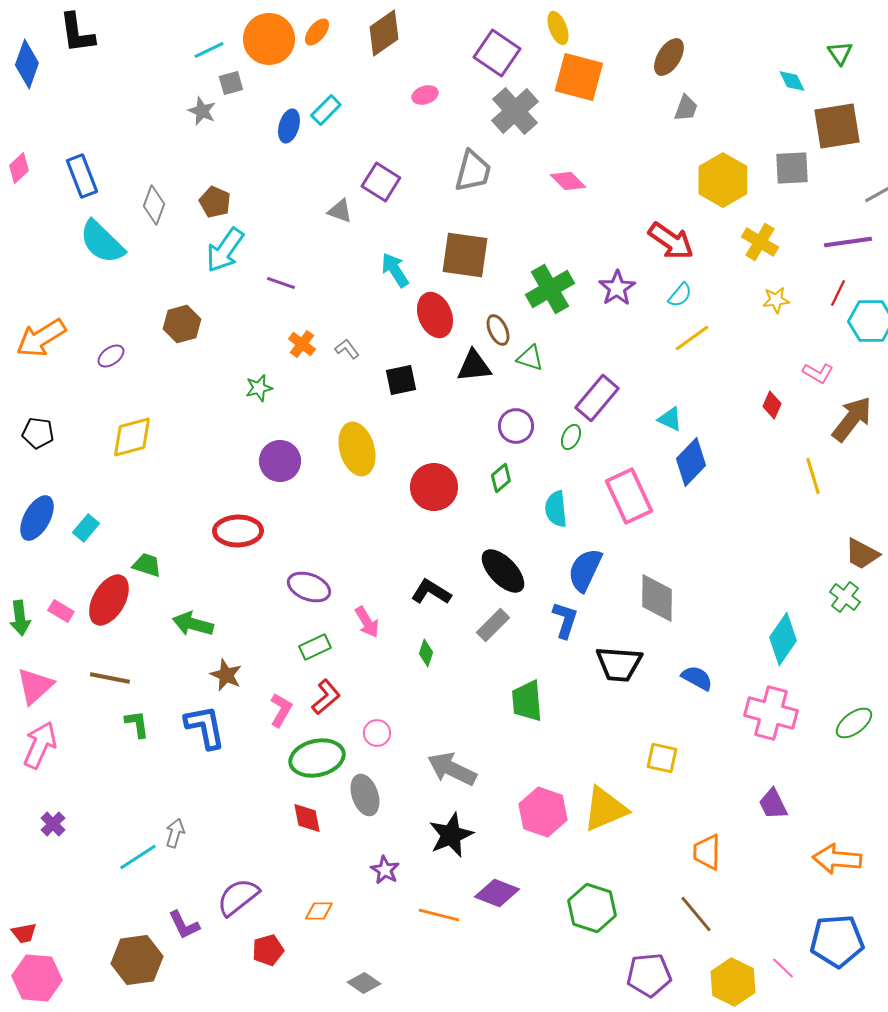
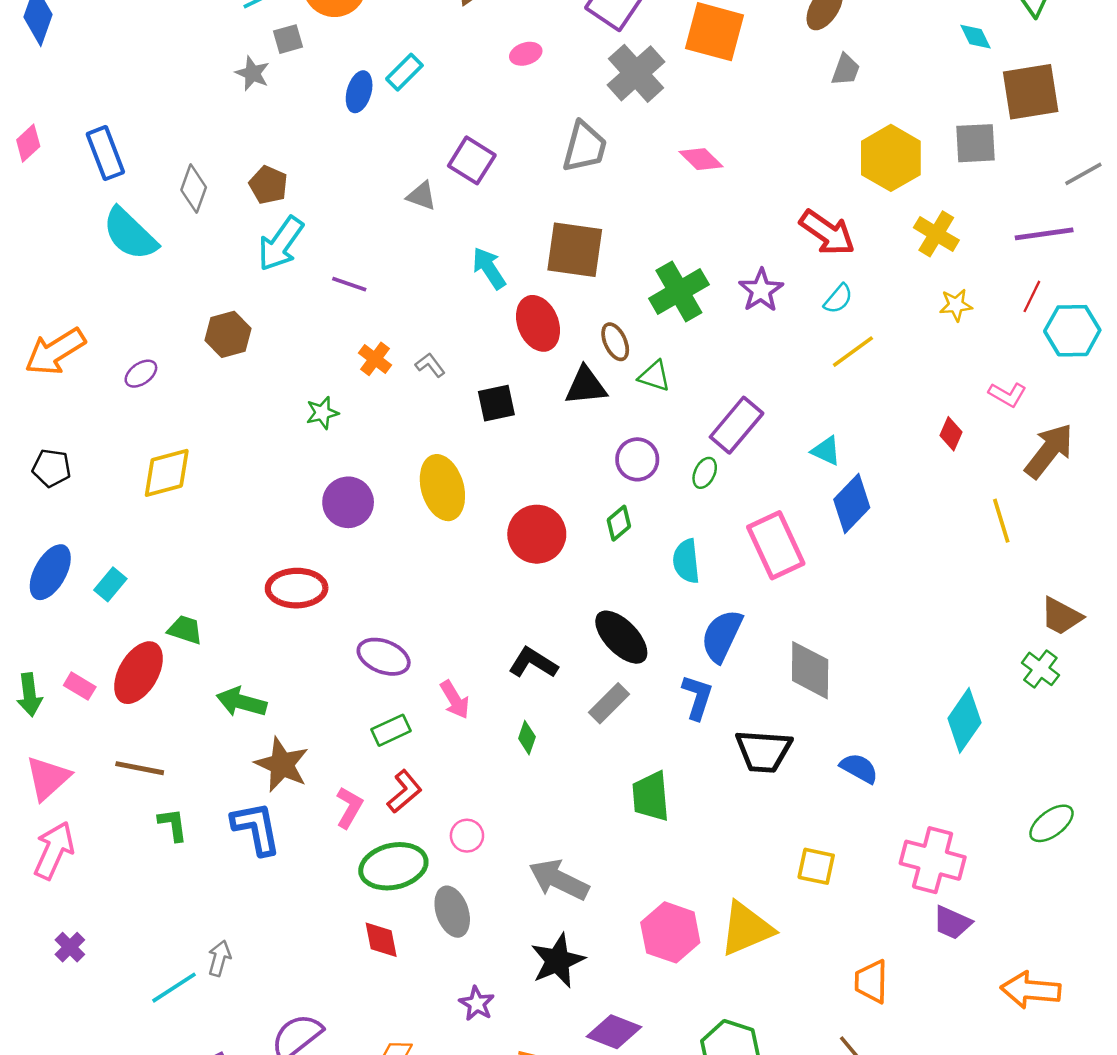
brown star: (226, 675) -> (282, 765), size x1.4
pink cross: (771, 713) -> (933, 860), moved
purple trapezoid: (773, 804) -> (952, 923), turned -40

